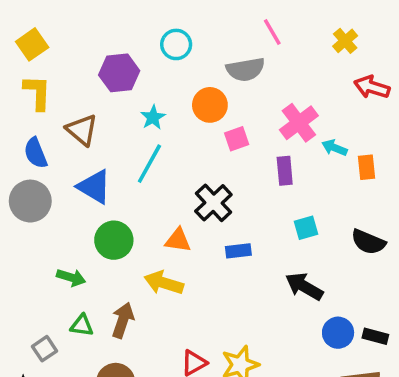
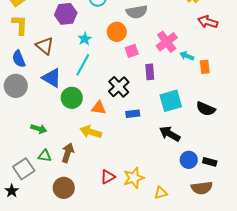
purple rectangle: (285, 171) -> (150, 72), moved
cyan square: (306, 228) -> (171, 101), size x1.6
green circle: (114, 240) -> (72, 98), moved
gray square: (44, 349) -> (24, 169), size x1.5

